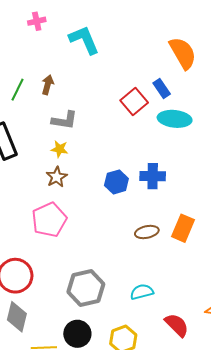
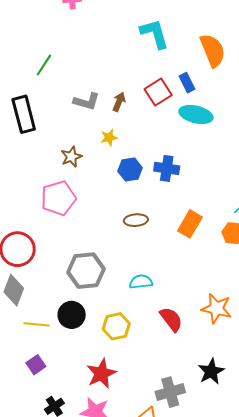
cyan L-shape: (84, 40) -> (155, 34), moved
brown arrow: (48, 85) -> (119, 102), moved
yellow star: (60, 149) -> (109, 138), moved, turned -30
brown ellipse: (147, 232) -> (136, 220), moved

